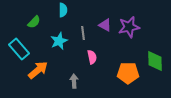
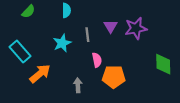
green semicircle: (34, 22) -> (28, 11), moved
purple triangle: (105, 25) -> (111, 26), turned 32
orange pentagon: (128, 73) -> (114, 77), moved

